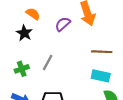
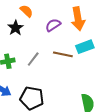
brown line: (102, 52) -> (63, 54), moved
cyan rectangle: (101, 76) -> (85, 47), moved, turned -42

